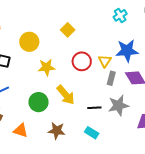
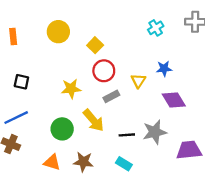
yellow circle: (29, 42) -> (58, 32), moved
blue star: (127, 51) -> (164, 69), size x0.6
red circle: (82, 61) -> (104, 71), moved
gray rectangle: (111, 78) -> (111, 96), moved, turned 48
orange triangle: (21, 131) -> (52, 162), moved

